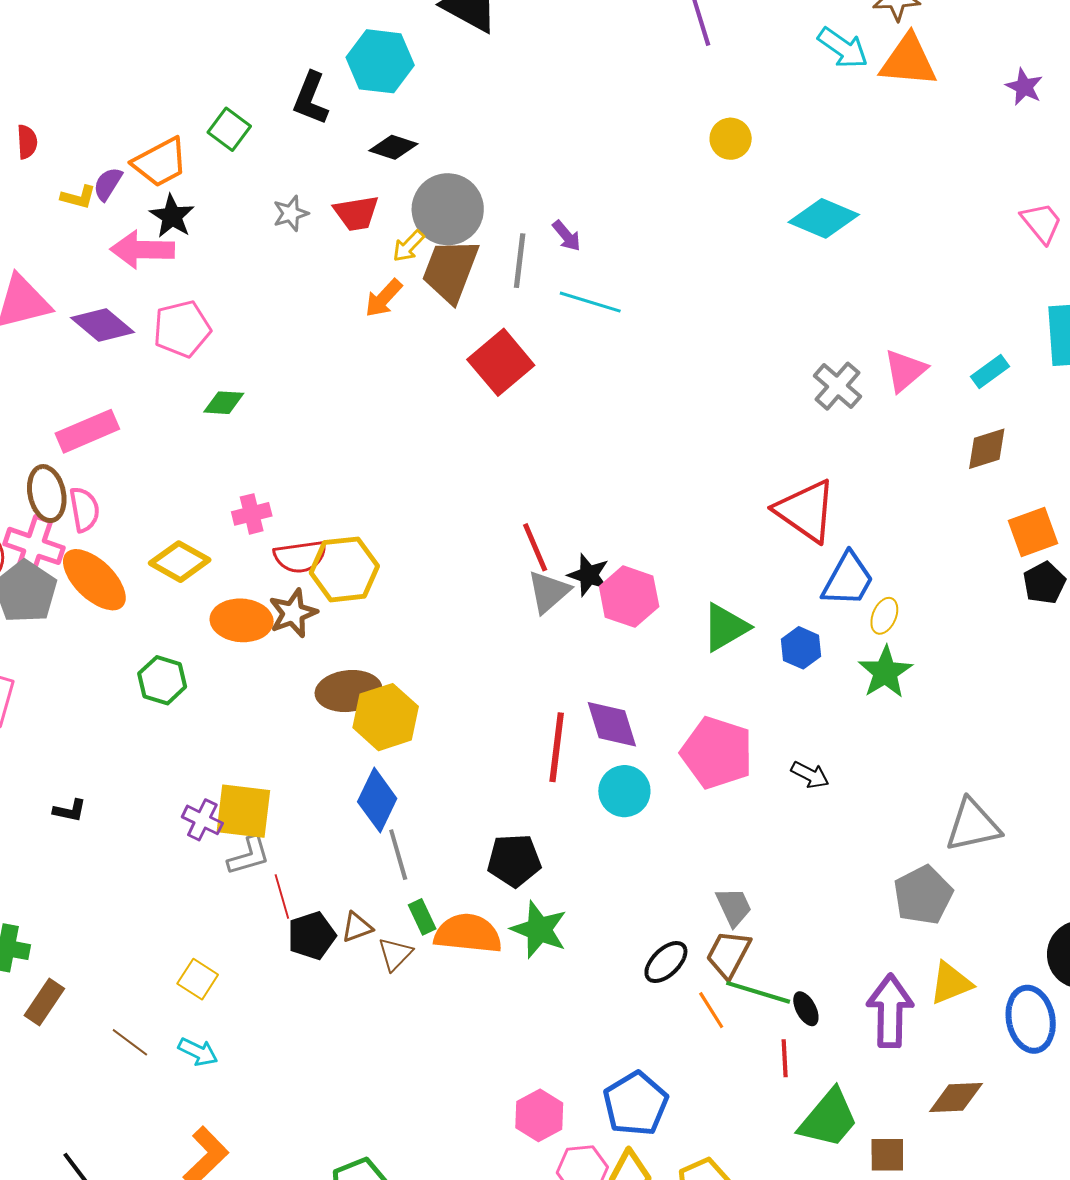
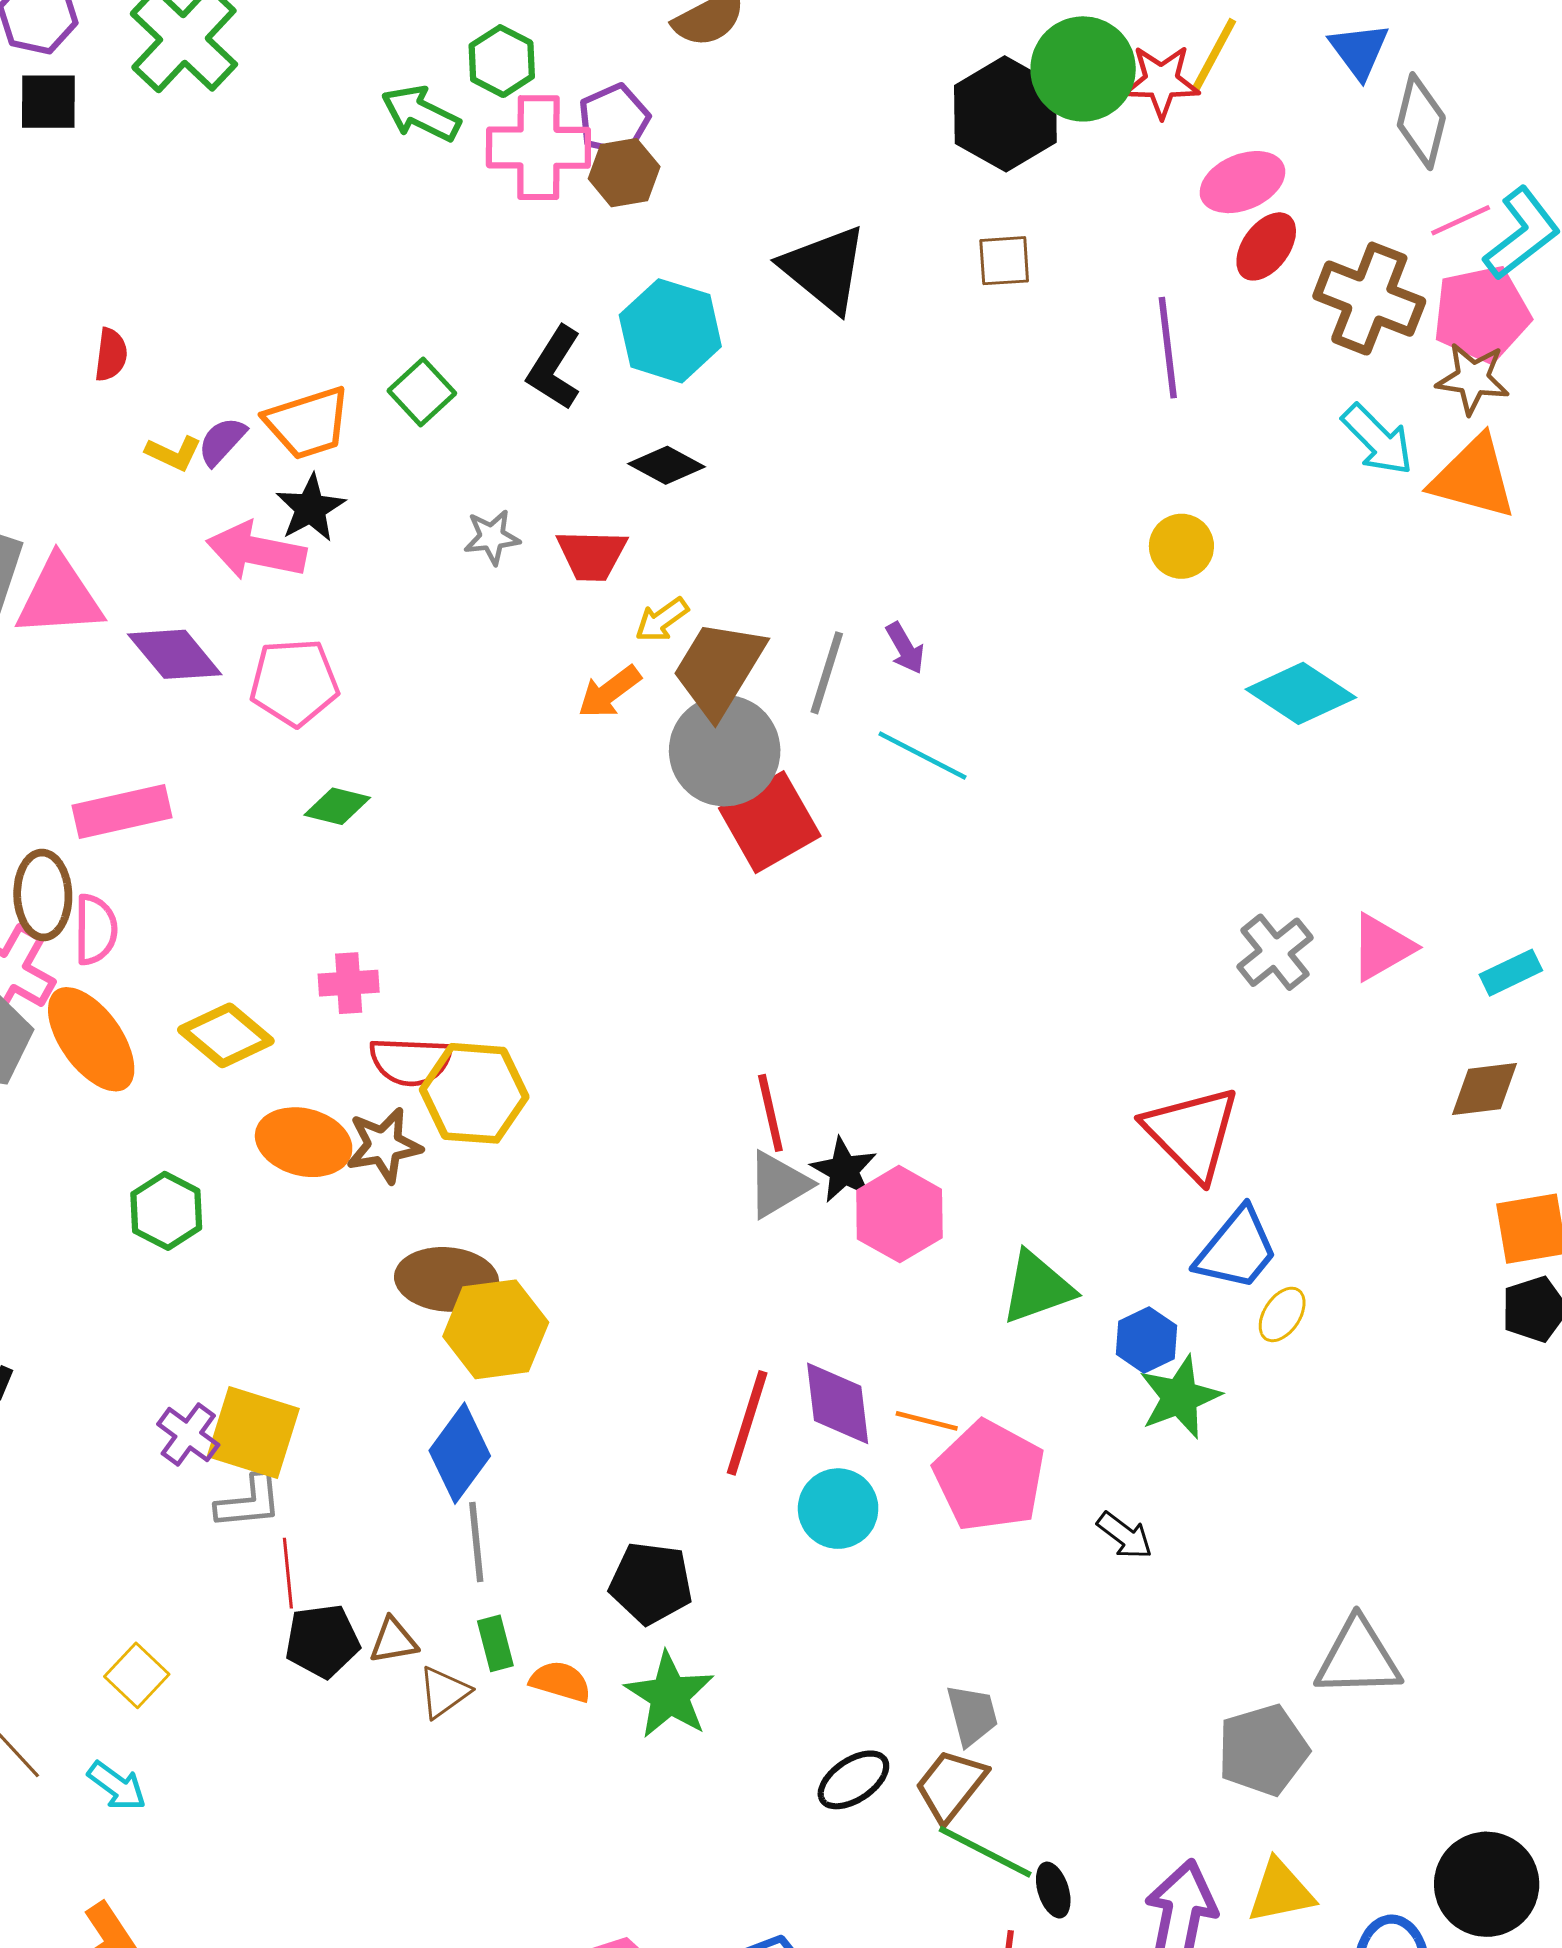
gray circle: (448, 209) -> (725, 751), moved
green star: (885, 672) -> (1180, 1397), moved
orange semicircle: (468, 934) -> (560, 1682), size x0.6
orange line: (711, 1010) -> (927, 1421), moved, turned -54

